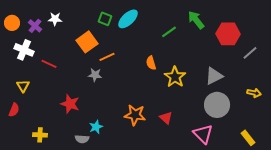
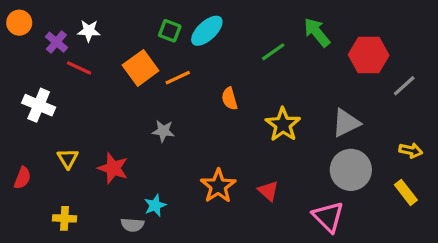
orange circle: (12, 23) -> (19, 23), moved
white cross: (24, 50) -> (39, 105), moved
orange line: (107, 57) -> (178, 78), moved
orange semicircle: (151, 63) -> (230, 99), moved
red line: (49, 64) -> (79, 68), moved
gray star: (95, 75) -> (163, 131), moved
yellow triangle: (23, 86) -> (68, 159), moved
orange star: (135, 115) -> (218, 186), turned 30
yellow rectangle: (248, 138) -> (406, 192), moved

